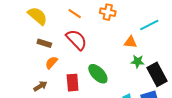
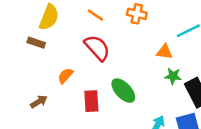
yellow semicircle: (38, 16) -> (49, 17), turned 70
brown rectangle: (44, 43) -> (36, 43), moved
brown arrow: (40, 86) -> (39, 102), moved

